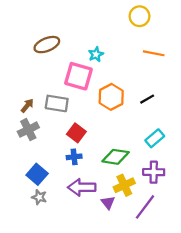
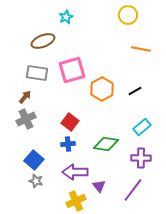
cyan star: (96, 54) -> (66, 17), moved
pink square: (78, 76) -> (72, 70), turned -32
gray rectangle: (57, 103) -> (37, 73), moved
yellow cross: (124, 185) -> (76, 201), moved

